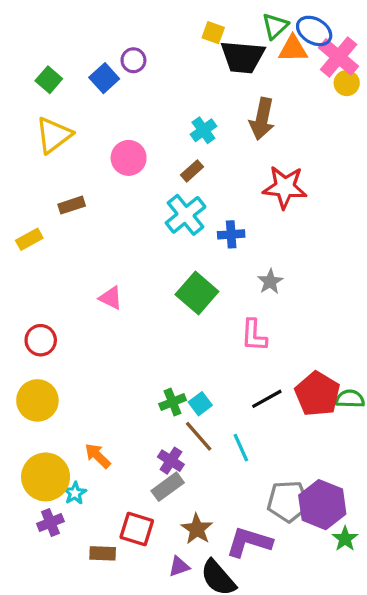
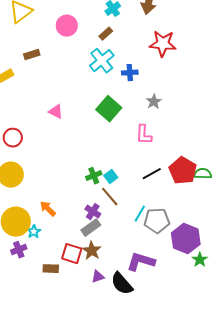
cyan line: (241, 448) -> (140, 214), moved, turned 54
gray pentagon: (288, 501) -> (157, 221), moved
brown star: (197, 529) -> (92, 251), moved

